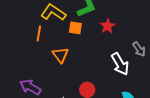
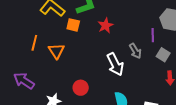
orange line: (39, 34) -> (34, 43), moved

